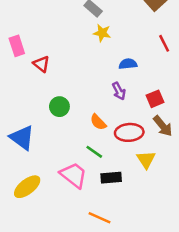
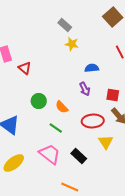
red square: (155, 99) -> (113, 95), turned 32
orange semicircle: (98, 122) -> (62, 107), moved
green line: (94, 152) -> (56, 128), moved
black rectangle: (111, 178) -> (79, 156), turned 49

